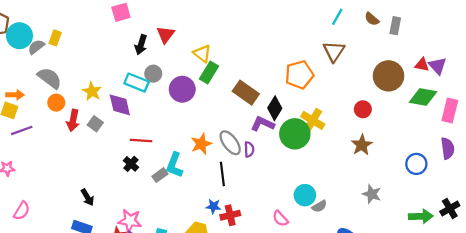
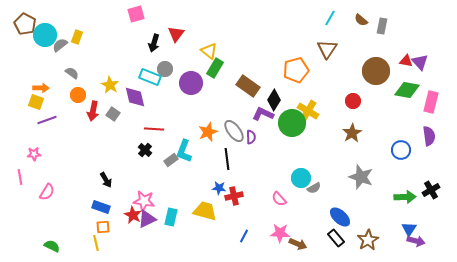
gray semicircle: (50, 78) -> (72, 73), size x0.6
gray star: (372, 194) -> (361, 177), size x1.4

